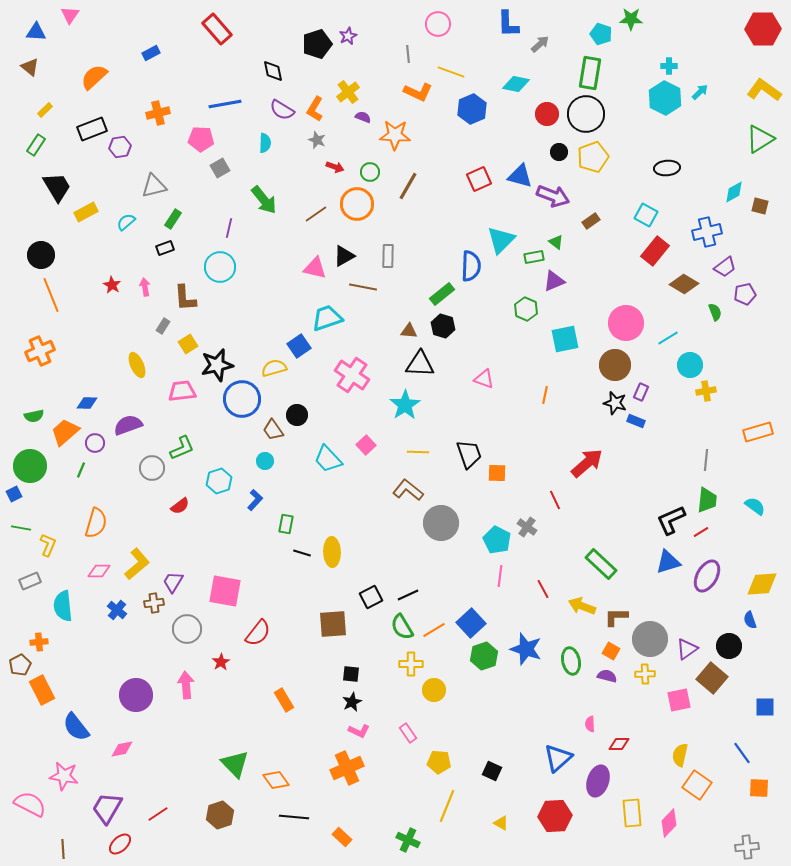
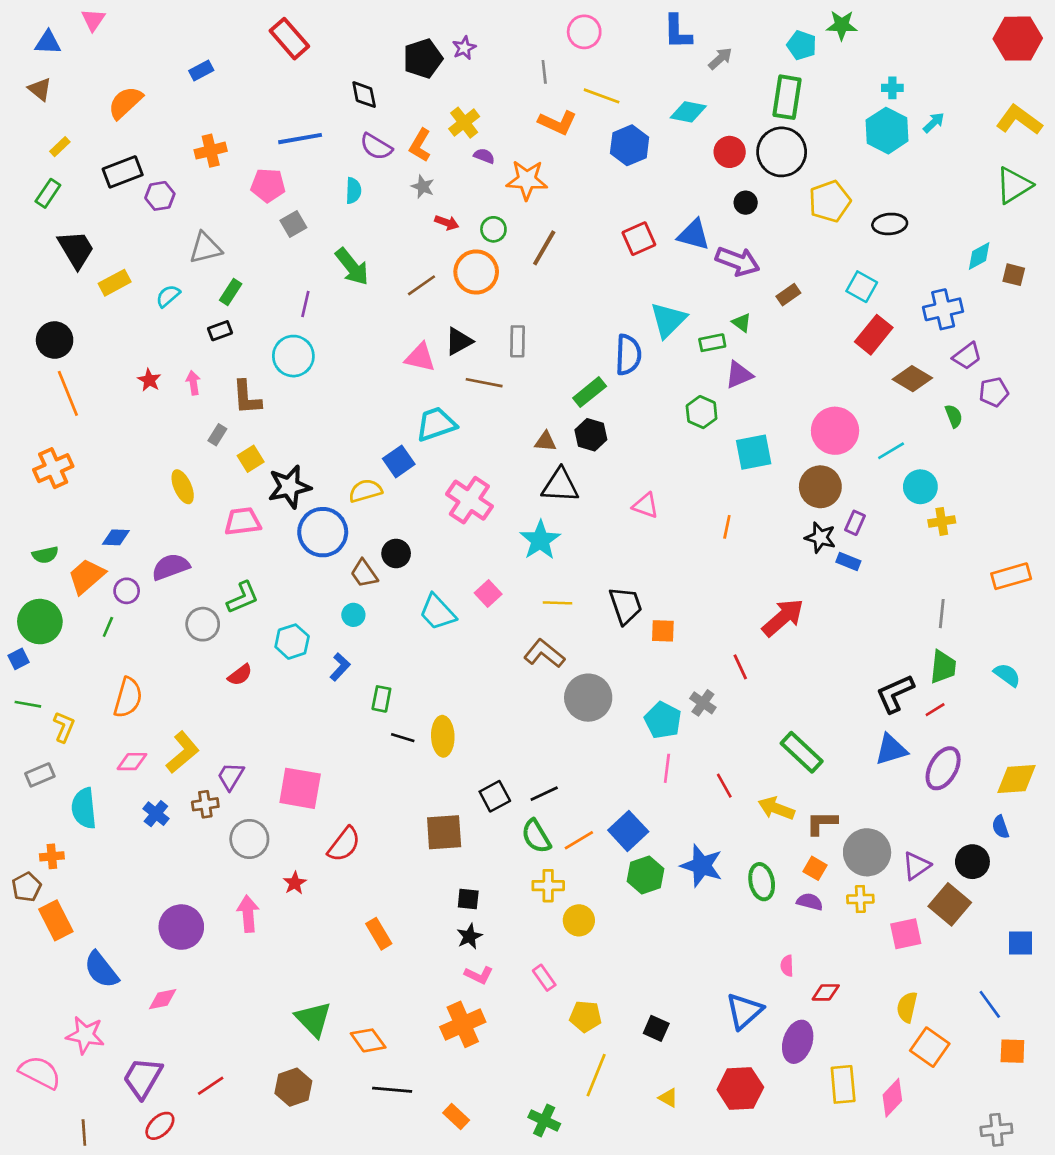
yellow pentagon: (593, 157) -> (830, 201), moved

